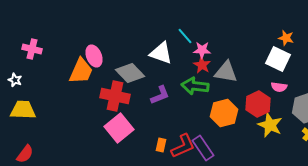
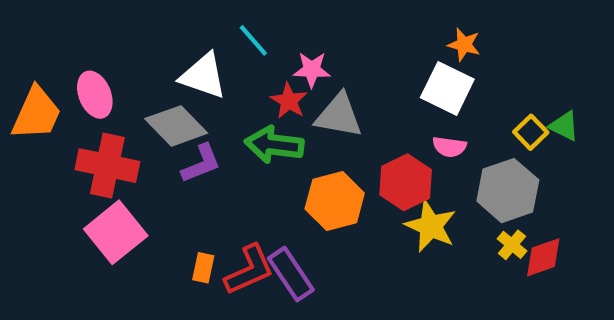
pink star: (202, 50) -> (312, 70), moved
pink ellipse: (94, 56) -> (95, 95), moved
gray diamond: (130, 73) -> (176, 126), moved

